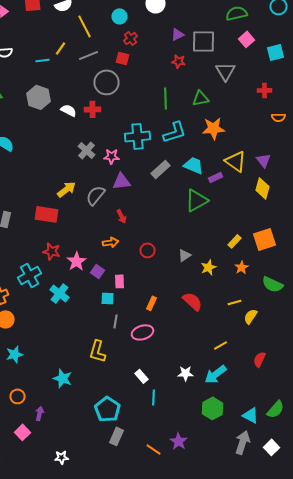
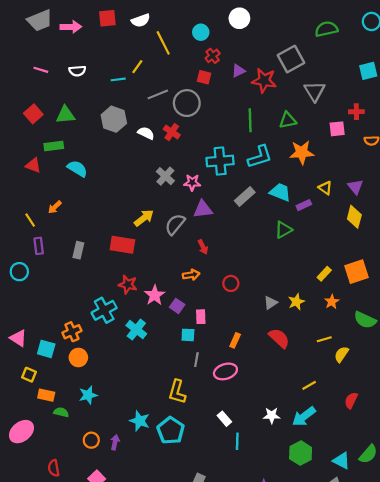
purple triangle: (178, 34) -> (238, 71), moved
pink square: (246, 39) -> (337, 129), moved, turned 35
gray square: (204, 41) -> (291, 59), turned -30
gray line: (88, 55) -> (158, 94), moved
red star: (178, 61) -> (264, 81), size x1.6
red cross: (92, 109) -> (172, 132), turned 35
yellow triangle: (236, 161) -> (325, 188), size x0.6
green triangle: (196, 200) -> (283, 230), size x0.7
gray triangle: (184, 255) -> (271, 303), moved
cyan pentagon: (108, 409) -> (171, 431), moved
purple arrow: (40, 413) -> (115, 442), moved

